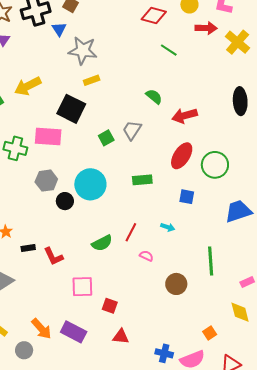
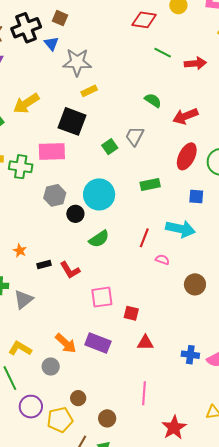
red arrow: (206, 28) -> (195, 63), moved
cyan arrow: (168, 227) -> (180, 229), size x2.0
green semicircle: (102, 243) -> (99, 239), moved

